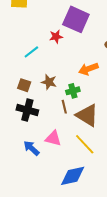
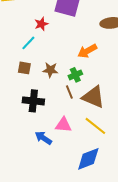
red star: (56, 37) -> (41, 24), moved
brown square: (24, 85) -> (24, 68), moved

